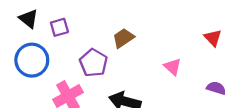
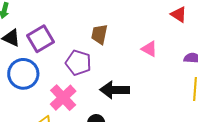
purple square: (59, 27) -> (41, 39), size x1.5
brown trapezoid: (123, 38) -> (99, 34), turned -30

